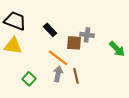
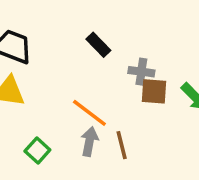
black rectangle: (50, 30) -> (98, 45), moved
brown square: (74, 43) -> (154, 91), moved

